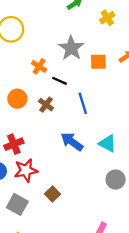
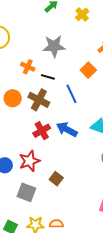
gray star: (71, 48) -> (54, 46), turned -30
orange square: (98, 62) -> (88, 70), moved, turned -35
brown cross: (46, 105) -> (39, 100), size x1.5
red cross: (14, 144) -> (42, 131), moved

